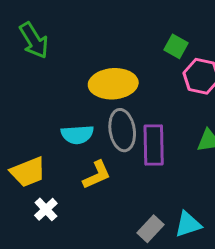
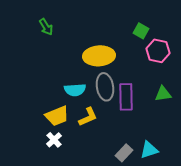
green arrow: (34, 40) -> (46, 27), size x0.7
yellow trapezoid: (28, 172) -> (57, 116), moved

